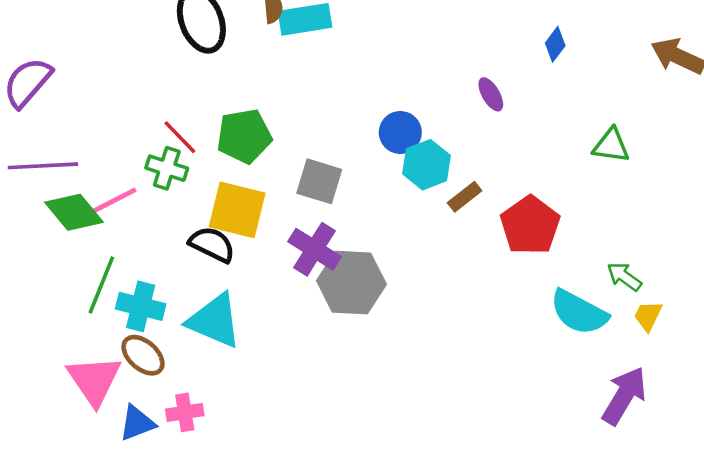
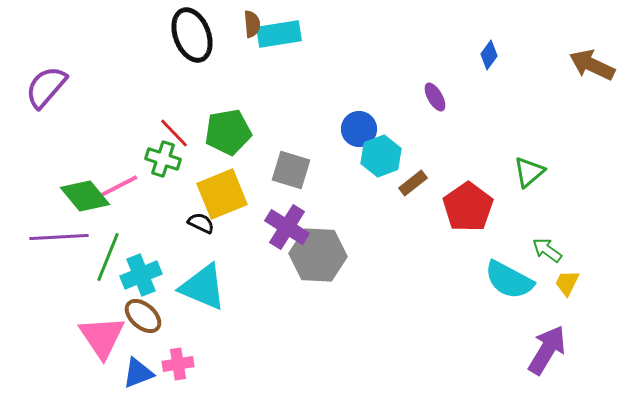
green triangle: (611, 146) -> (529, 172), moved, turned -48
purple line: (43, 166) -> (59, 237), moved
yellow square: (237, 210) -> (222, 194), turned -36
black semicircle: (212, 244) -> (201, 223), size x0.7
cyan cross: (141, 306) -> (141, 275), turned -36

